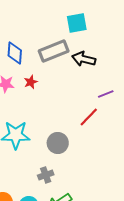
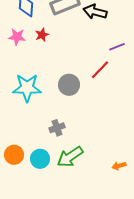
gray circle: (58, 143) -> (69, 85), moved

